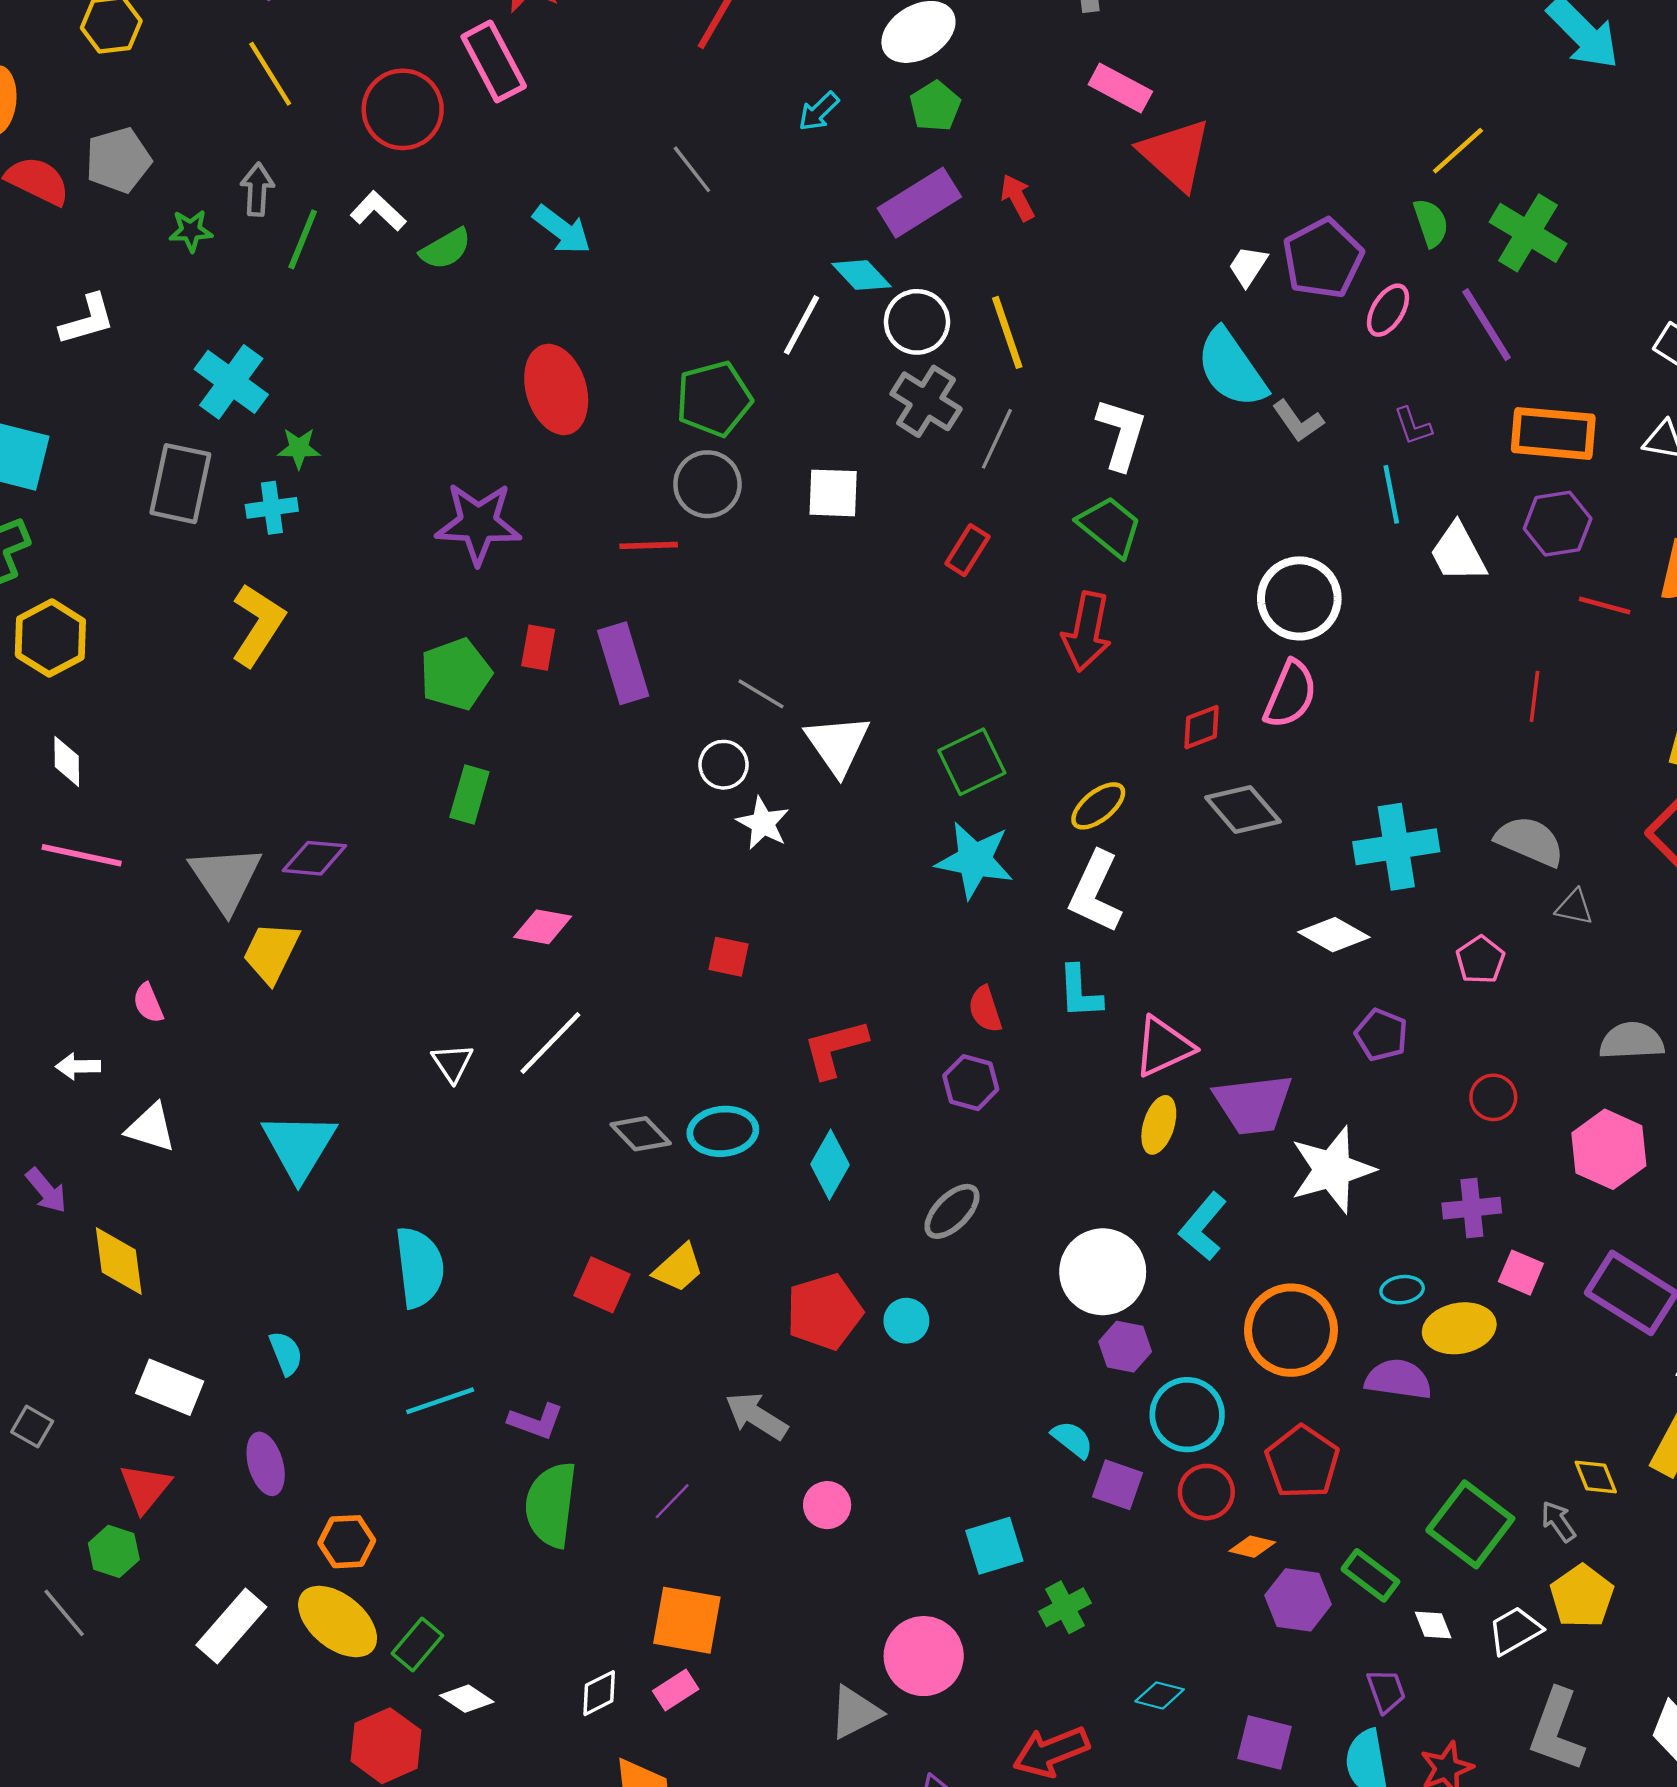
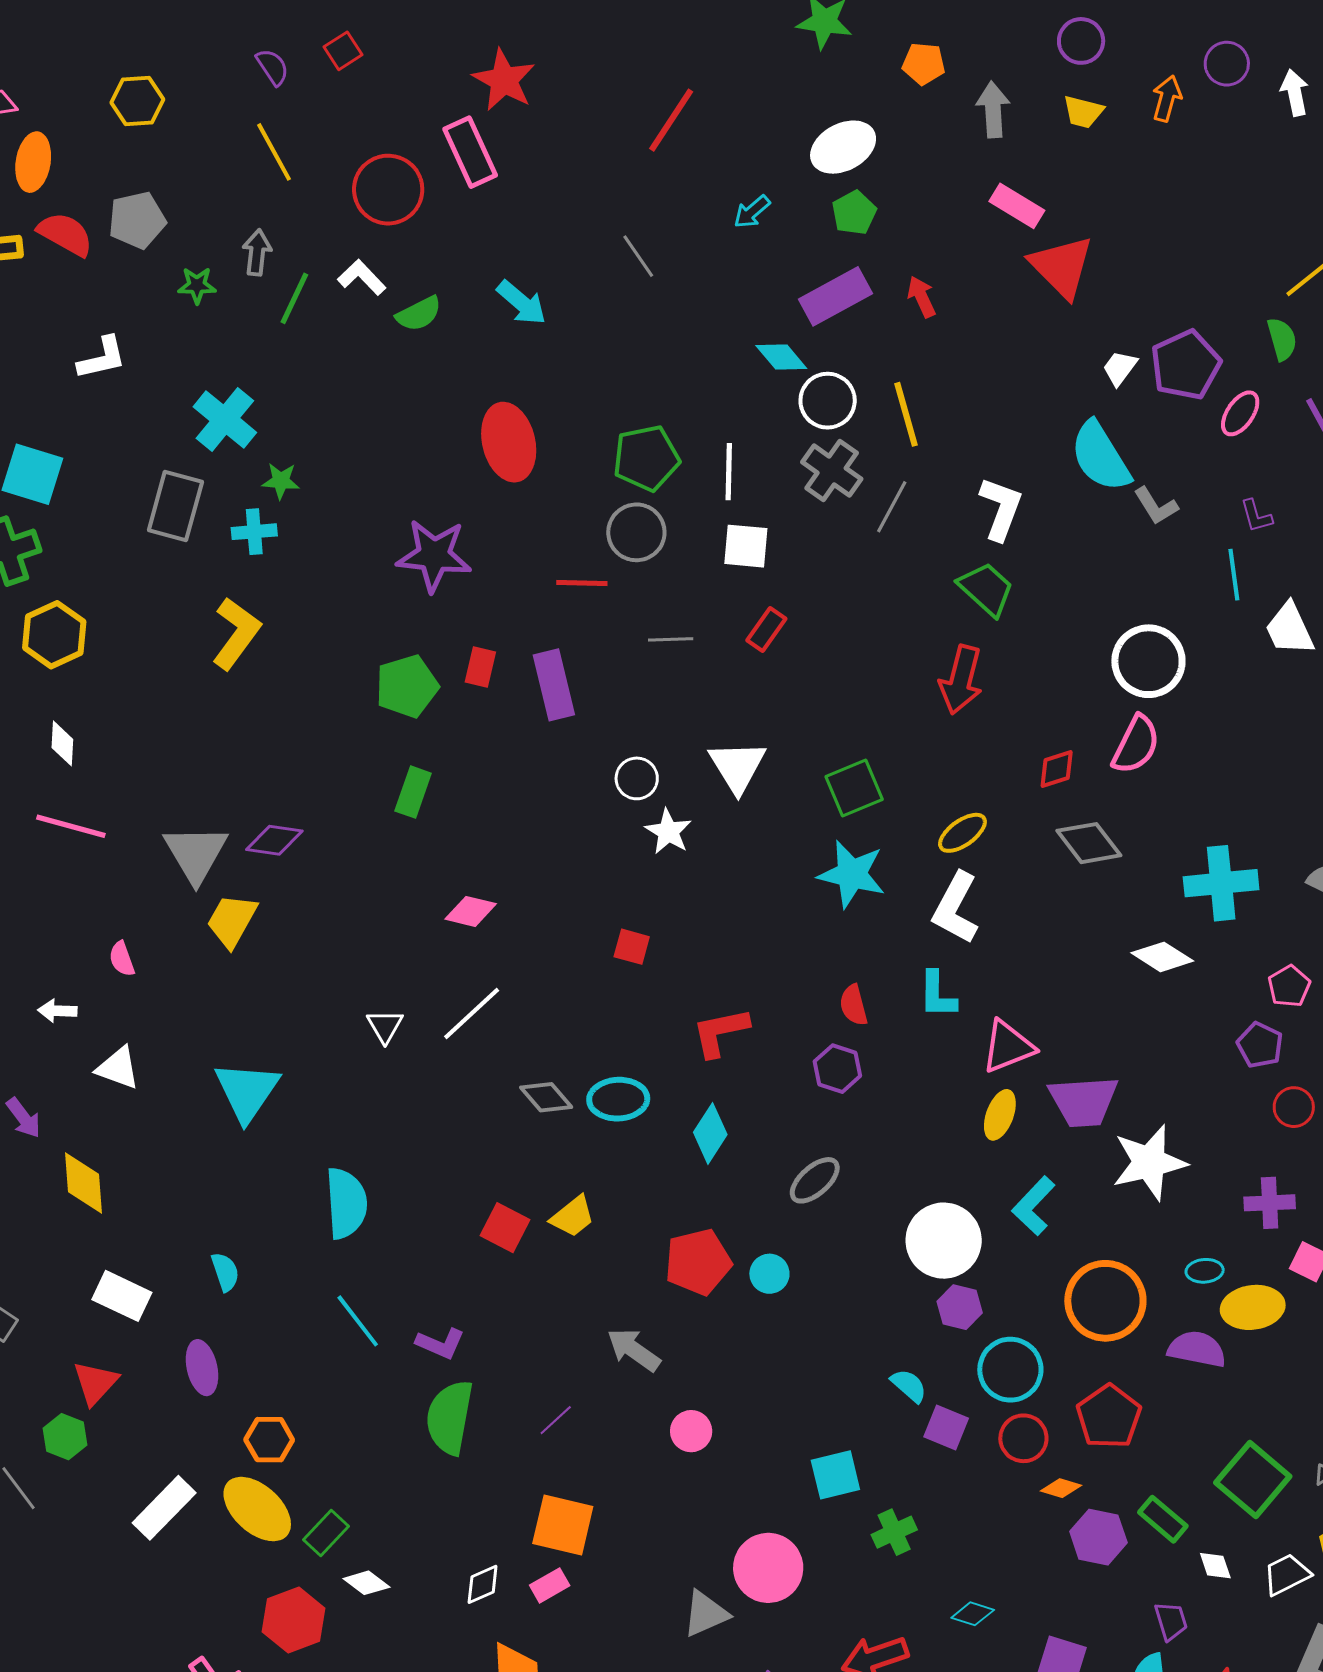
white line: (802, 325) -> (729, 472), moved, turned -30
red rectangle: (967, 550) -> (766, 630), moved
gray line: (761, 694) -> (671, 639), moved, turned -36
purple pentagon: (1381, 1035) -> (1260, 1045), moved
cyan line: (440, 1401) -> (358, 1321), turned 68

